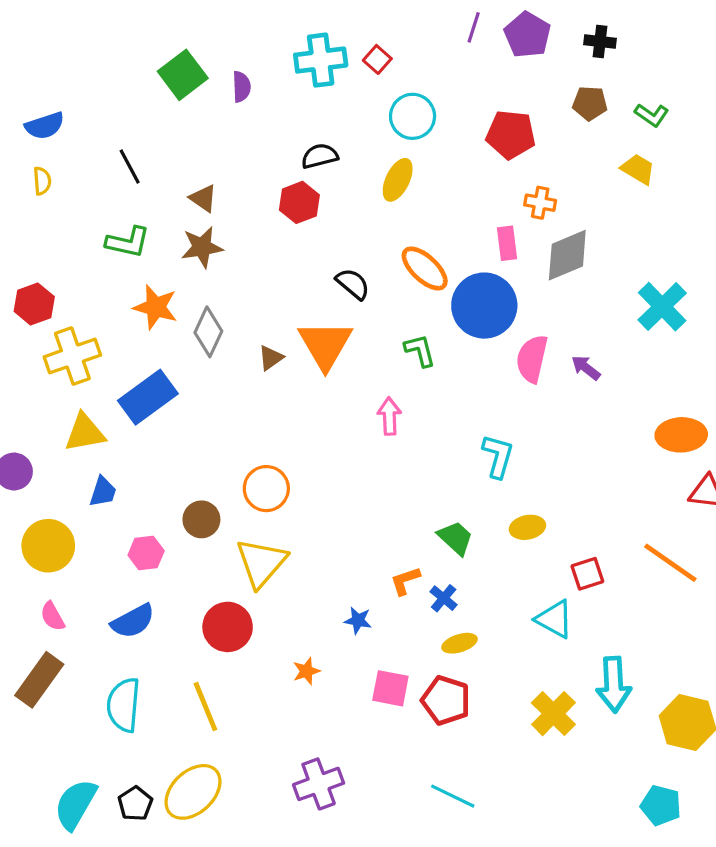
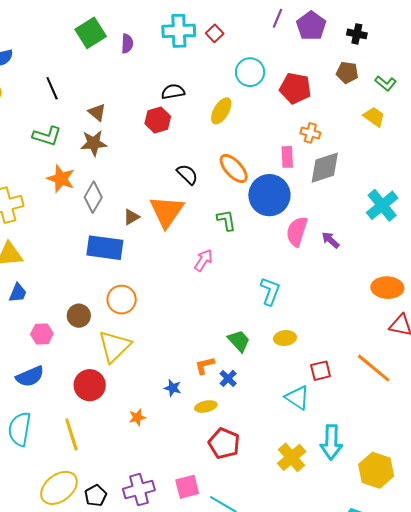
cyan circle: (413, 116) -> (250, 72), moved
blue rectangle: (148, 397) -> (105, 248), moved, turned 39
pink arrow: (389, 416) -> (203, 260), turned 30
yellow ellipse: (459, 643) -> (206, 406), moved
pink square: (390, 688) -> (187, 487), moved, turned -30
black pentagon: (135, 804) -> (96, 496), moved

